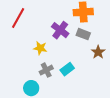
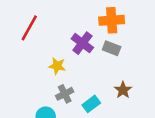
brown star: (98, 52) -> (123, 90), moved
cyan rectangle: (67, 69) -> (91, 104), moved

